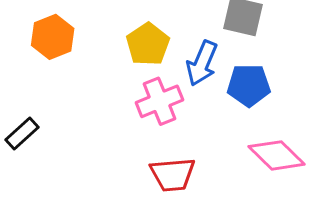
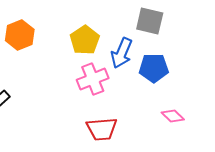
pink diamond: (277, 155) -> (173, 116), size x0.6

